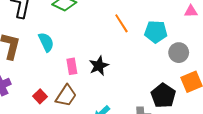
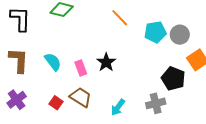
cyan pentagon: (156, 32) -> (155, 32), moved
cyan semicircle: (46, 42) -> (53, 62), moved
brown trapezoid: (66, 96) -> (81, 97), turned -80

